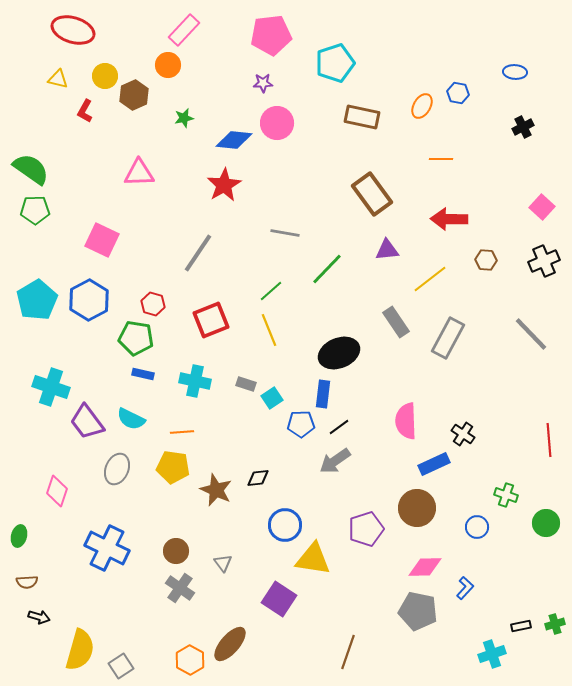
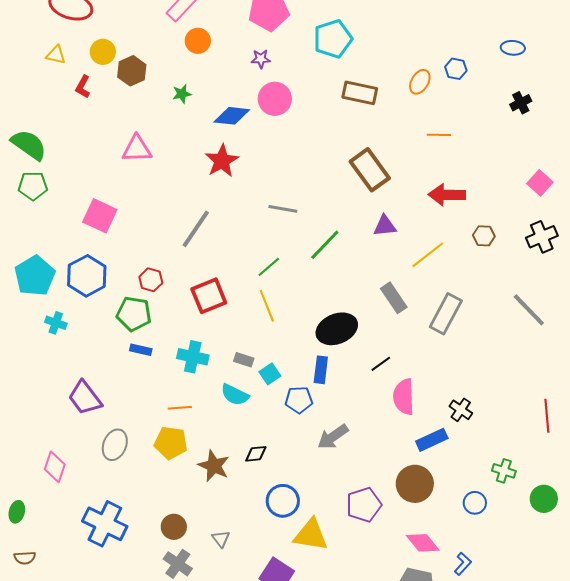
orange circle: (168, 65) -> (198, 41), moved
cyan cross: (51, 387) -> (56, 323), moved, size x0.6
cyan semicircle: (131, 419) -> (235, 395), moved
black line: (339, 427) -> (381, 364), moved
pink diamond: (425, 567) -> (423, 543), turned 52

